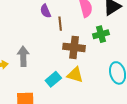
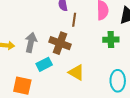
brown cross: (74, 47) -> (60, 43), moved
cyan rectangle: (53, 79) -> (44, 64), moved

